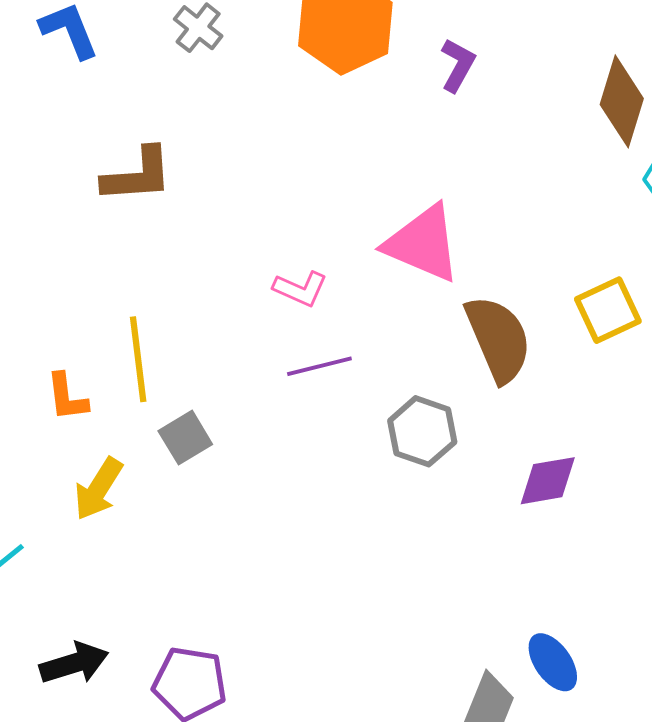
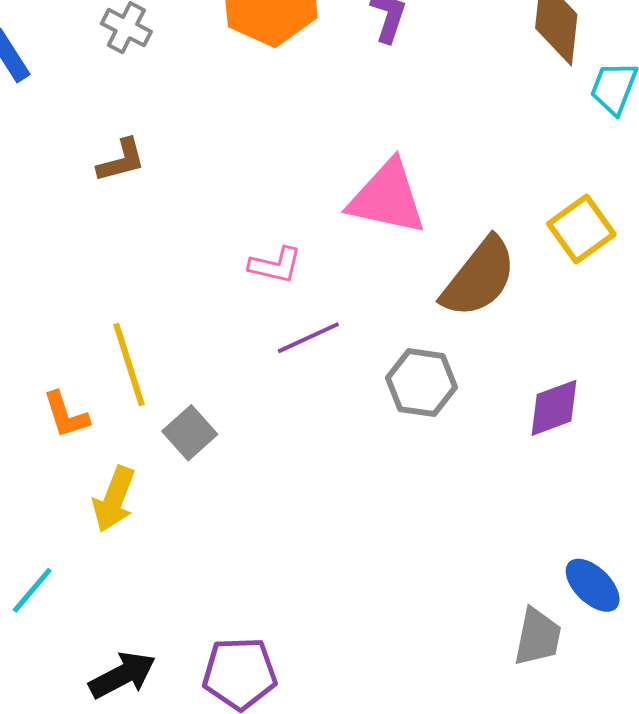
brown L-shape: (137, 175) -> (121, 160), moved, size x0.7
brown semicircle: (498, 339) -> (479, 278), turned 72

